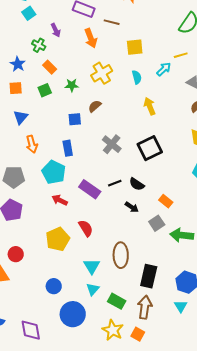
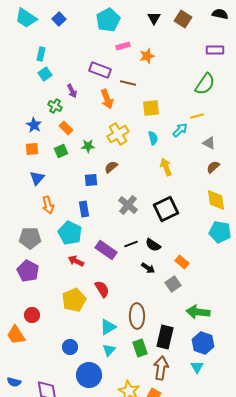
green arrow: (182, 235) -> (198, 312), moved
cyan triangle: (92, 266) -> (108, 327), turned 30
green rectangle: (117, 301) -> (140, 348), moved, turned 42

